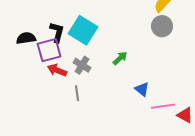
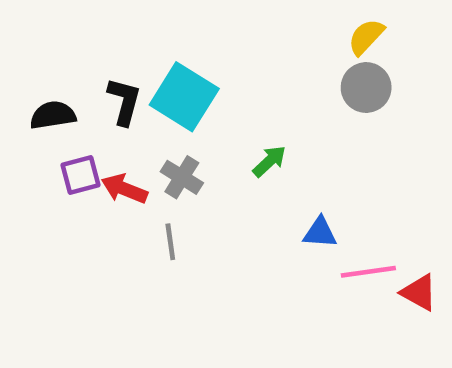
purple square: (49, 50) -> (81, 175), moved, size x0.7
blue triangle: (142, 89) -> (320, 233), turned -35

